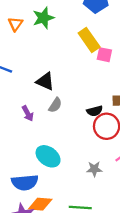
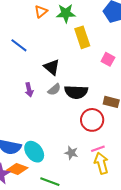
yellow rectangle: (89, 40) -> (82, 37), moved
black semicircle: (95, 111) -> (76, 92), moved, size x1.6
cyan ellipse: (48, 156) -> (34, 152), moved

